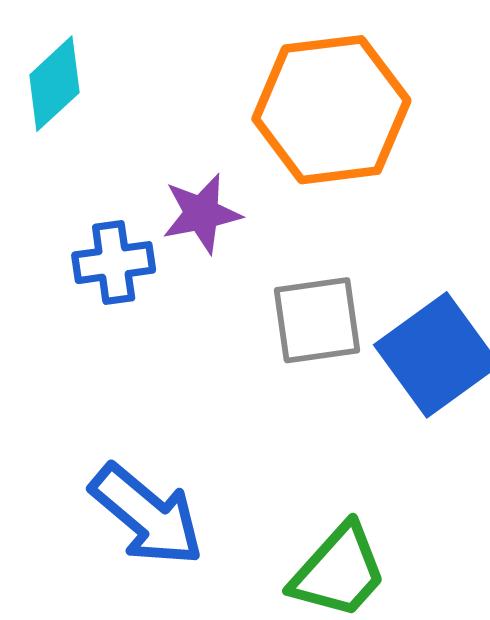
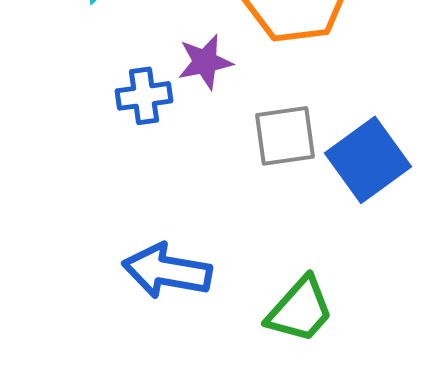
blue arrow: (147, 515) -> (167, 271), turned 150

